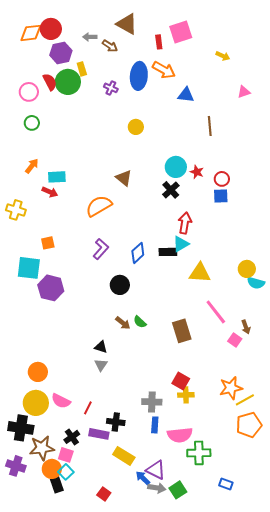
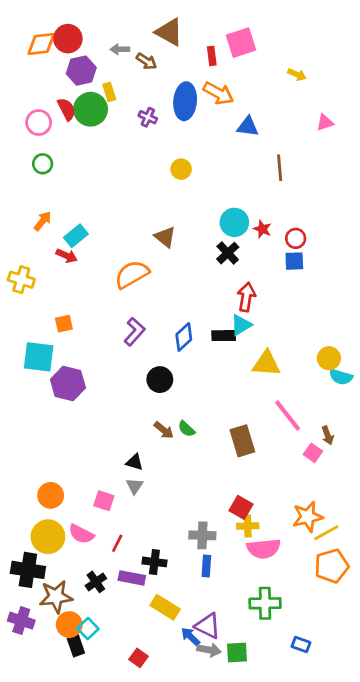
cyan rectangle: (57, 177) -> (76, 236), turned -36
pink semicircle: (180, 435) -> (264, 549), moved
pink square: (66, 455) -> (104, 501), moved
green square: (178, 490) -> (237, 653), turned 30

